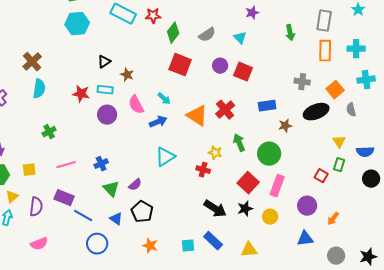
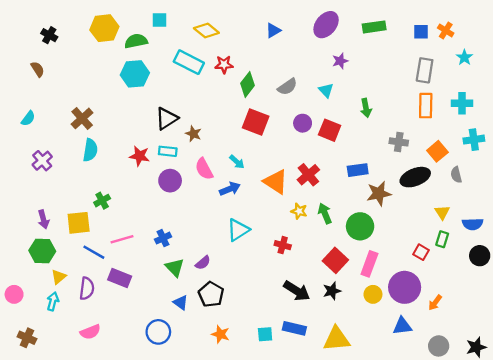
green arrow: (290, 33) -> (366, 108), moved
black triangle: (104, 62) -> (167, 118), size x1.5
brown star: (285, 126) -> (379, 194), size x1.5
yellow star: (215, 153) -> (299, 211), moved
yellow square: (29, 170) -> (79, 223), moved, size x1.5
purple circle: (307, 206) -> (405, 287), size x1.4
blue line: (83, 216) -> (94, 252), moved
yellow circle: (270, 217) -> (373, 294), moved
blue rectangle: (213, 241) -> (294, 328), turned -30
yellow triangle: (249, 250) -> (337, 339), size x1.4

